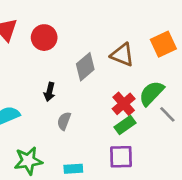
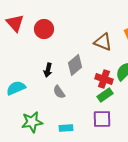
gray diamond: (85, 67) -> (75, 65), moved
red cross: (124, 104) -> (104, 79), turned -30
gray semicircle: (64, 121) -> (59, 92), turned -56

